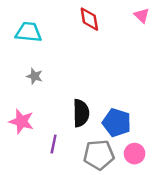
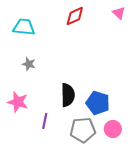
red diamond: (89, 19) -> (75, 16), turned 75

